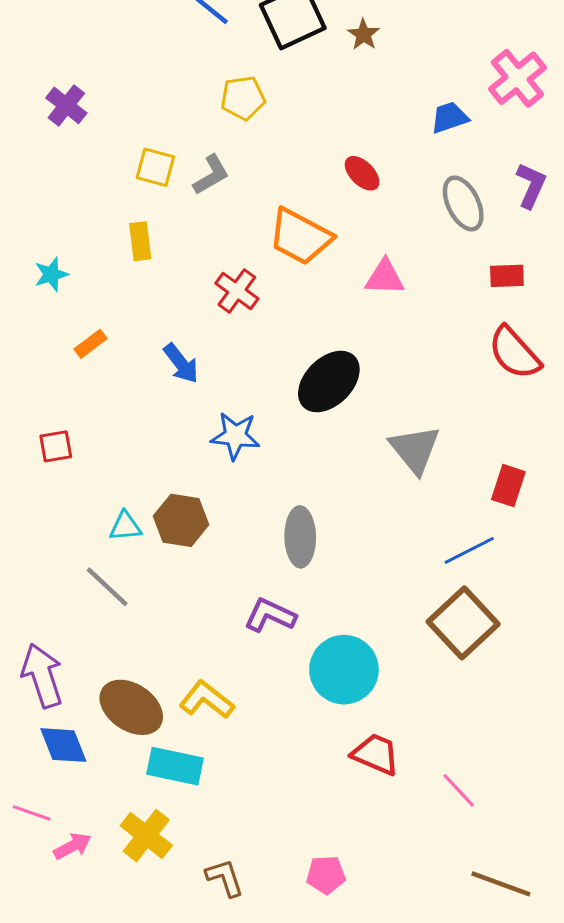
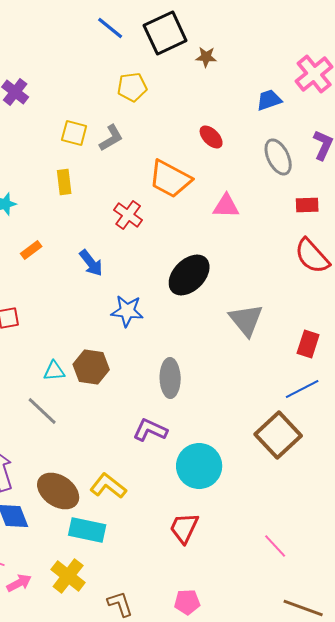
brown star: (364, 35) -> (206, 57), moved, turned -30
blue line: (469, 550) -> (302, 389), moved
red trapezoid: (376, 754) -> (184, 528), moved, turned -88

